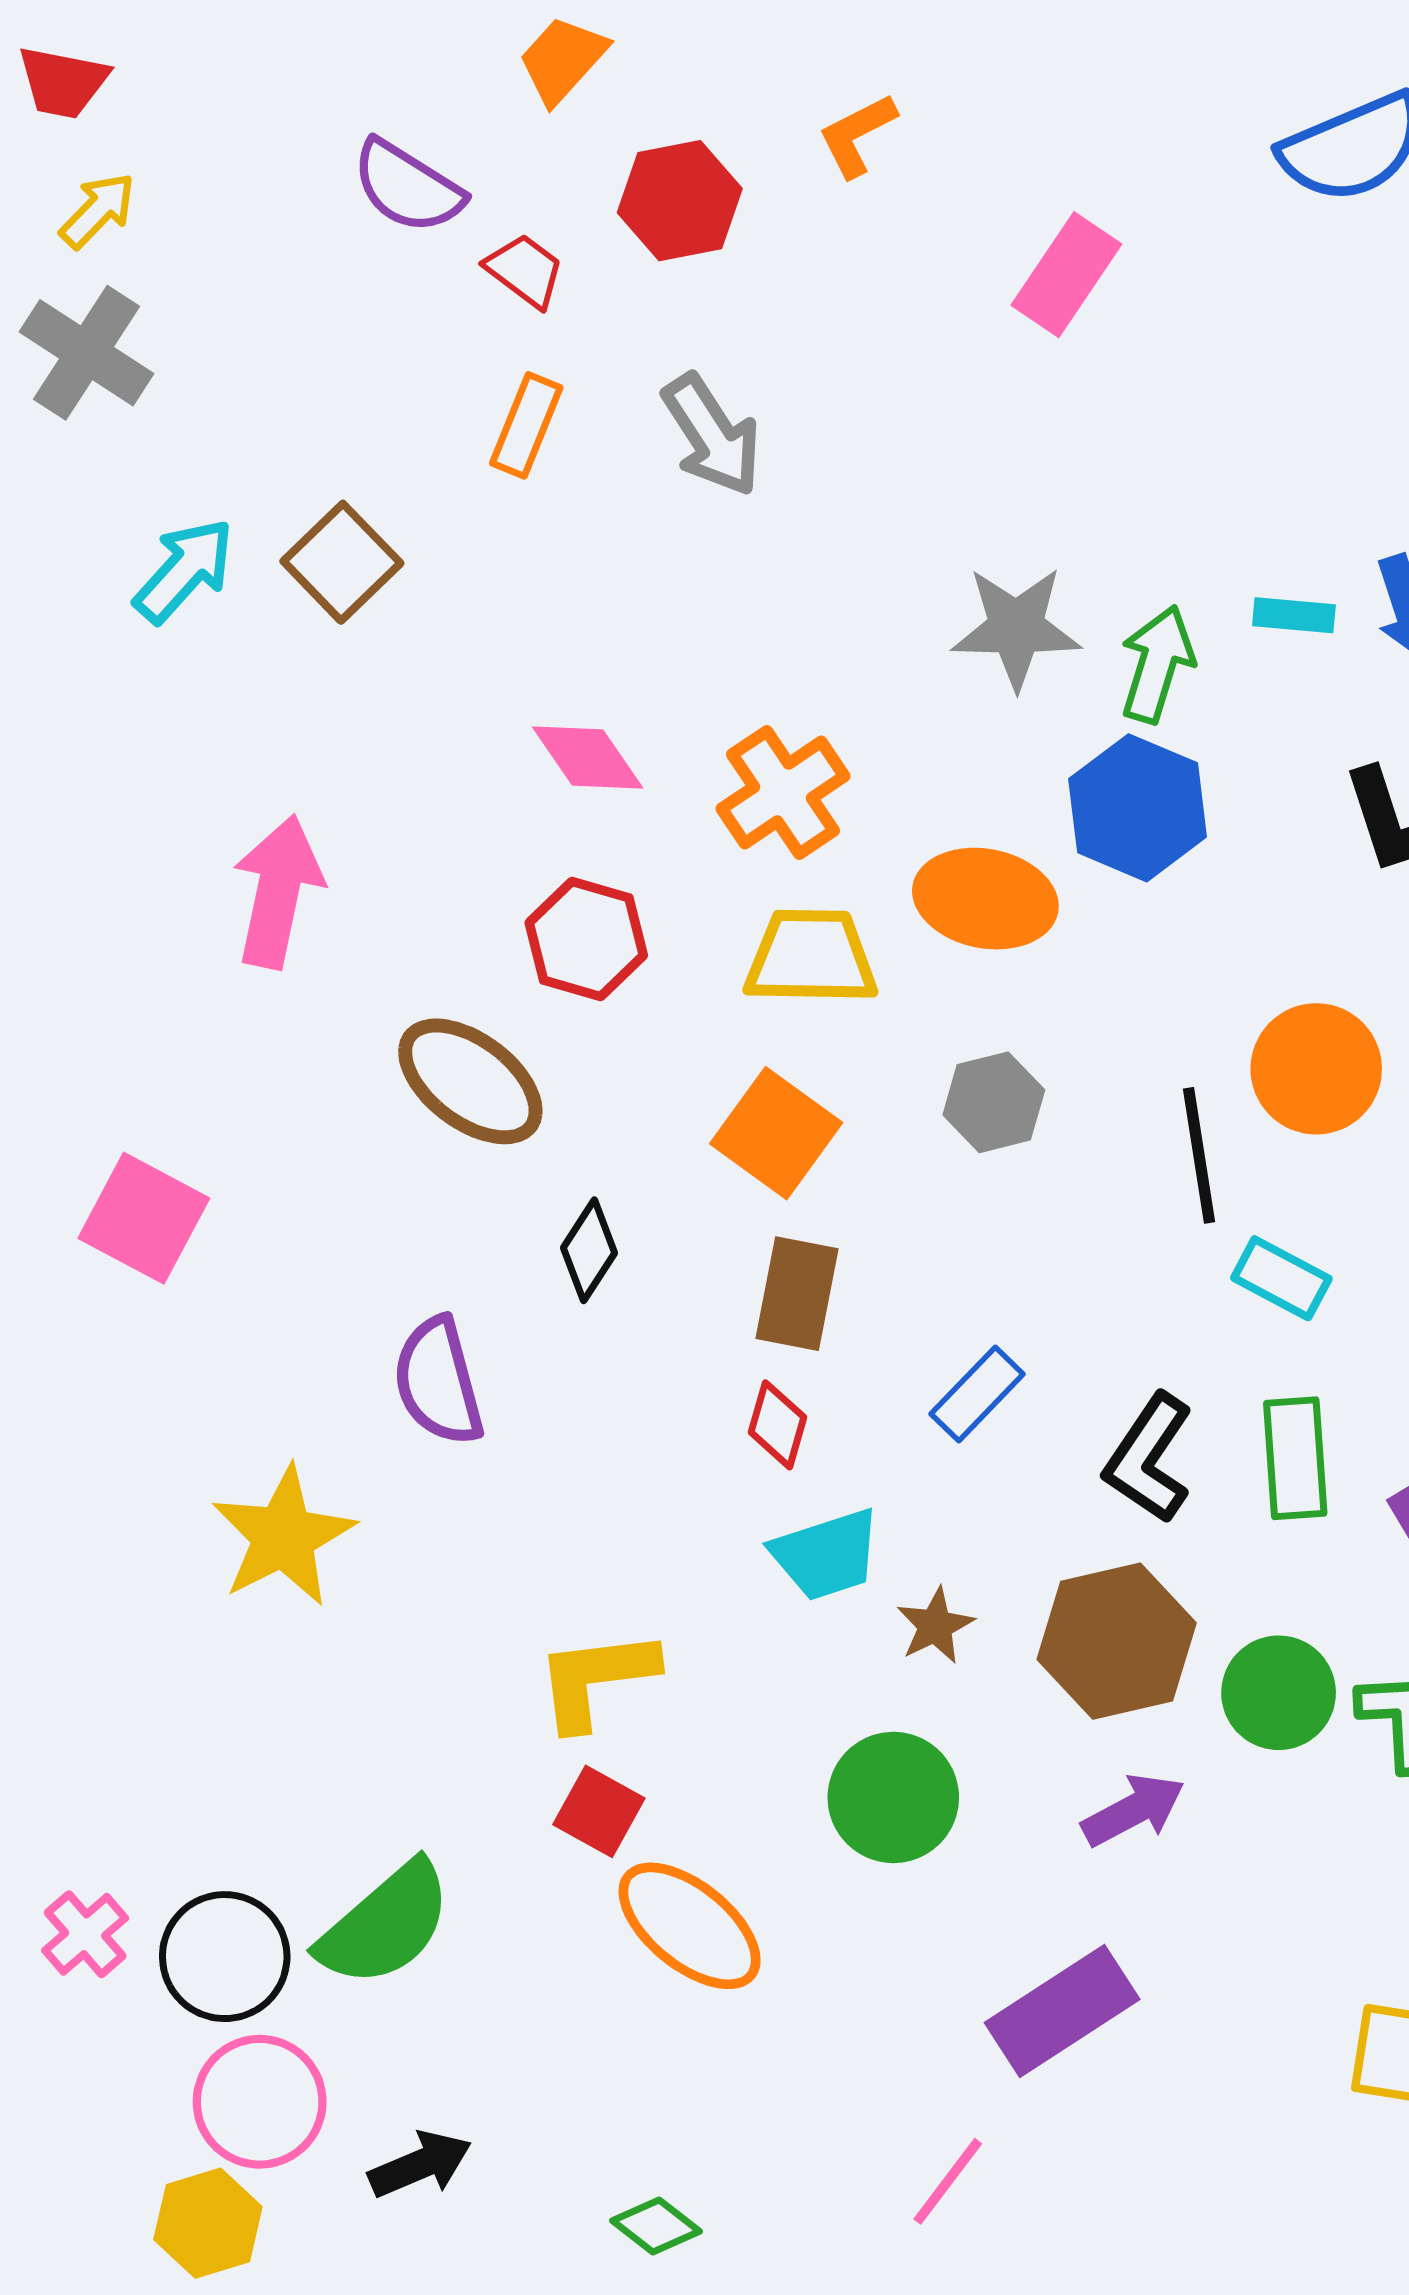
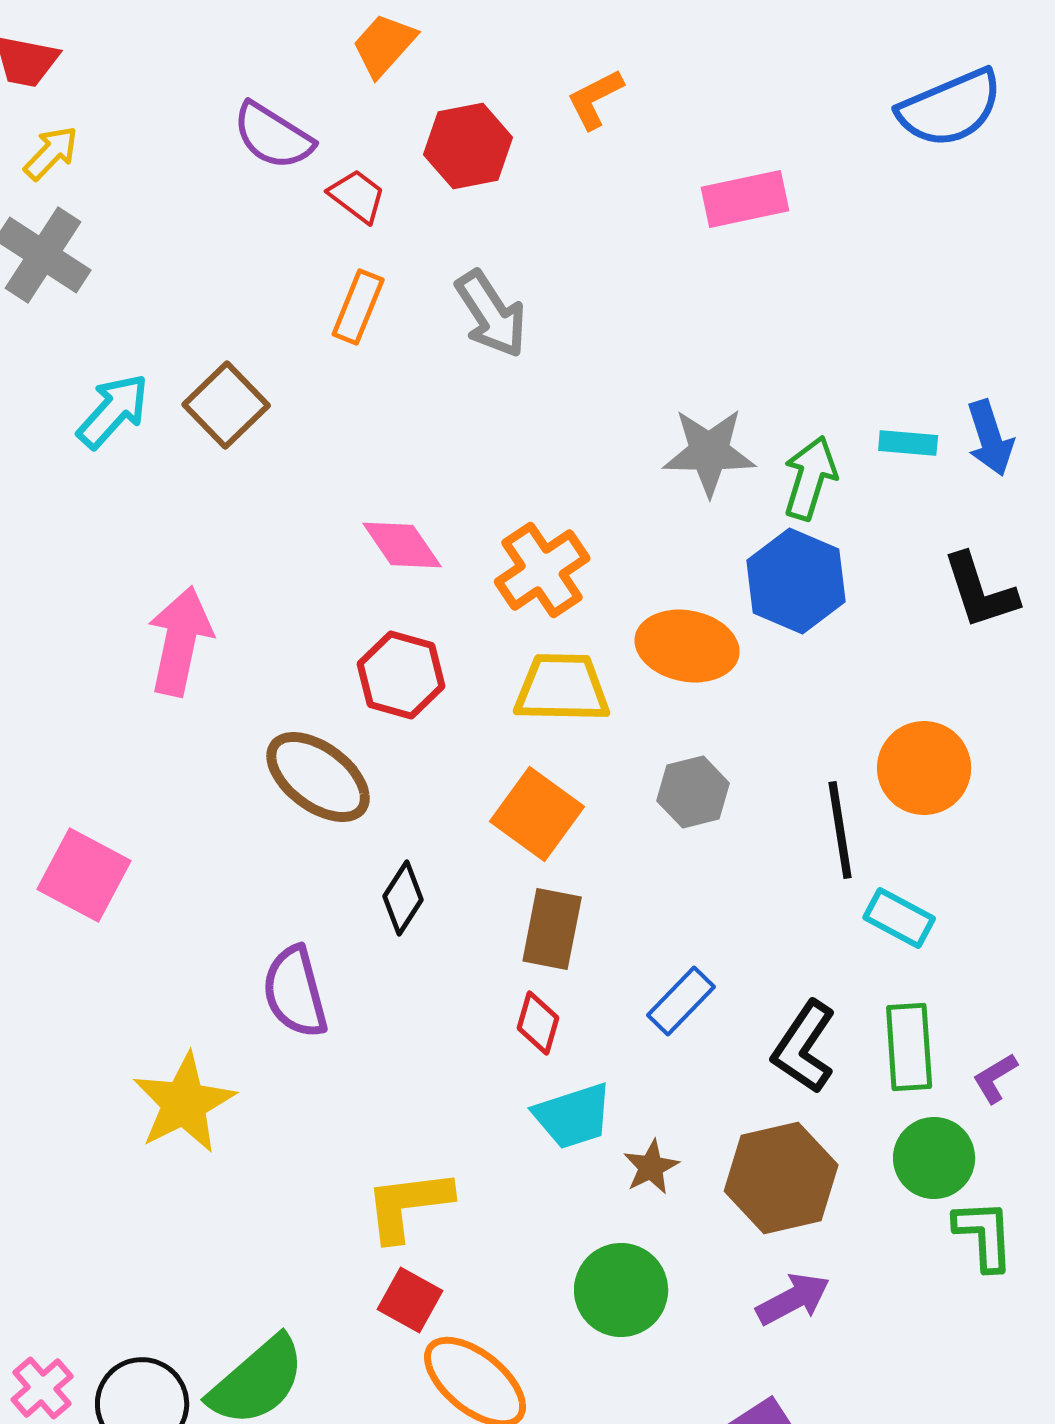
pink rectangle: (1066, 275) -> (745, 199), turned 44
green circle: (1279, 1693) -> (934, 1158), moved

